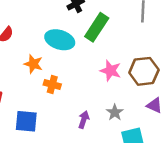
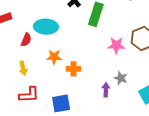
cyan ellipse: (60, 40) -> (46, 27), moved
gray star: (115, 112) -> (121, 78), moved

